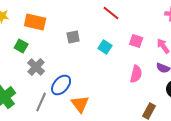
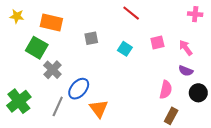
pink square: (136, 41) -> (157, 42), turned -32
green square: (21, 46) -> (37, 48), size x1.5
pink semicircle: (136, 74) -> (166, 90), moved

